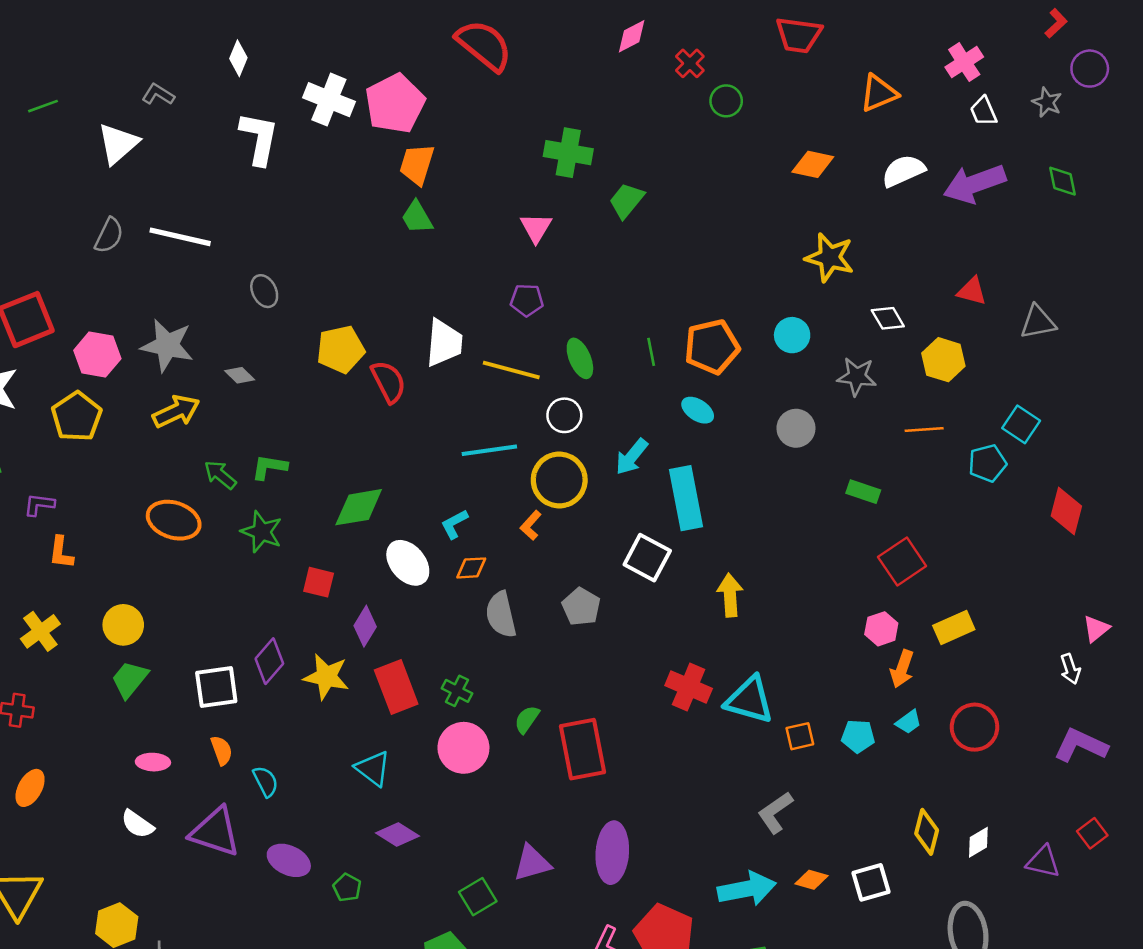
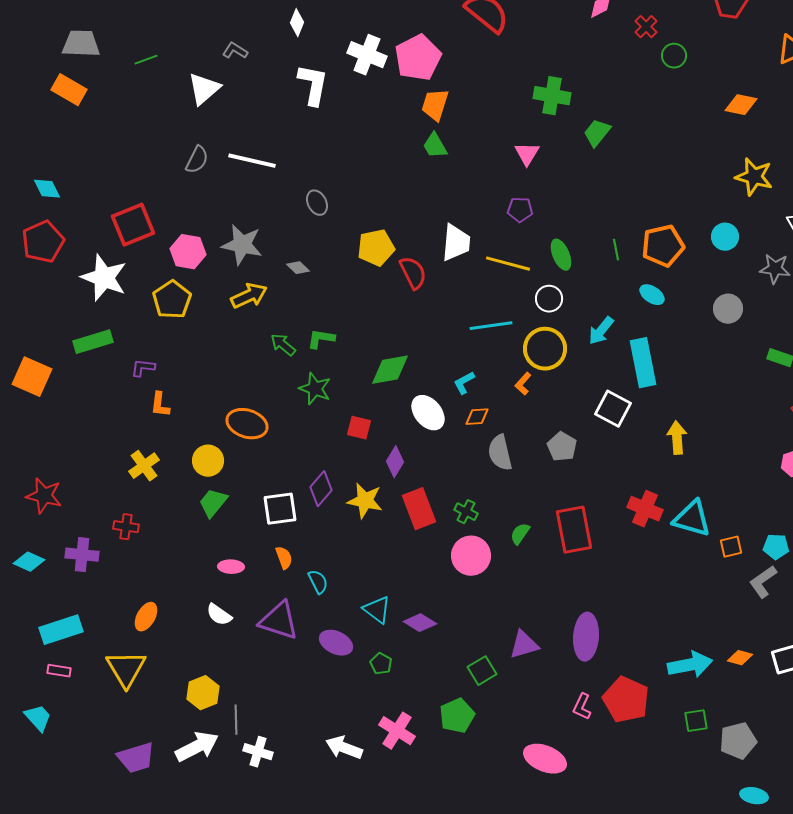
orange ellipse: (174, 520) -> (247, 424), moved
red rectangle: (582, 749) -> (574, 530), moved
cyan triangle: (373, 769) -> (377, 610), moved
orange ellipse: (30, 788) -> (146, 617), moved
gray L-shape: (775, 813) -> (763, 582), moved

